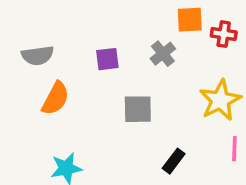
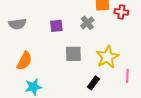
orange semicircle: (55, 98) -> (24, 61), moved
yellow star: (220, 100) -> (107, 57), moved

